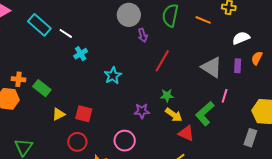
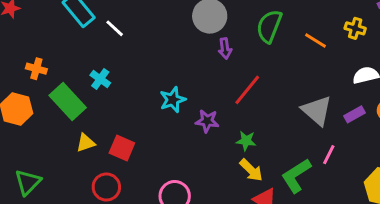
cyan cross: (81, 54) -> (100, 79), moved, turned -32
purple rectangle: (238, 66) -> (355, 114), turned 48
orange cross: (18, 79) -> (36, 69), moved
green rectangle: (42, 88) -> (68, 102), size x1.4
purple star: (142, 111) -> (207, 121), moved

